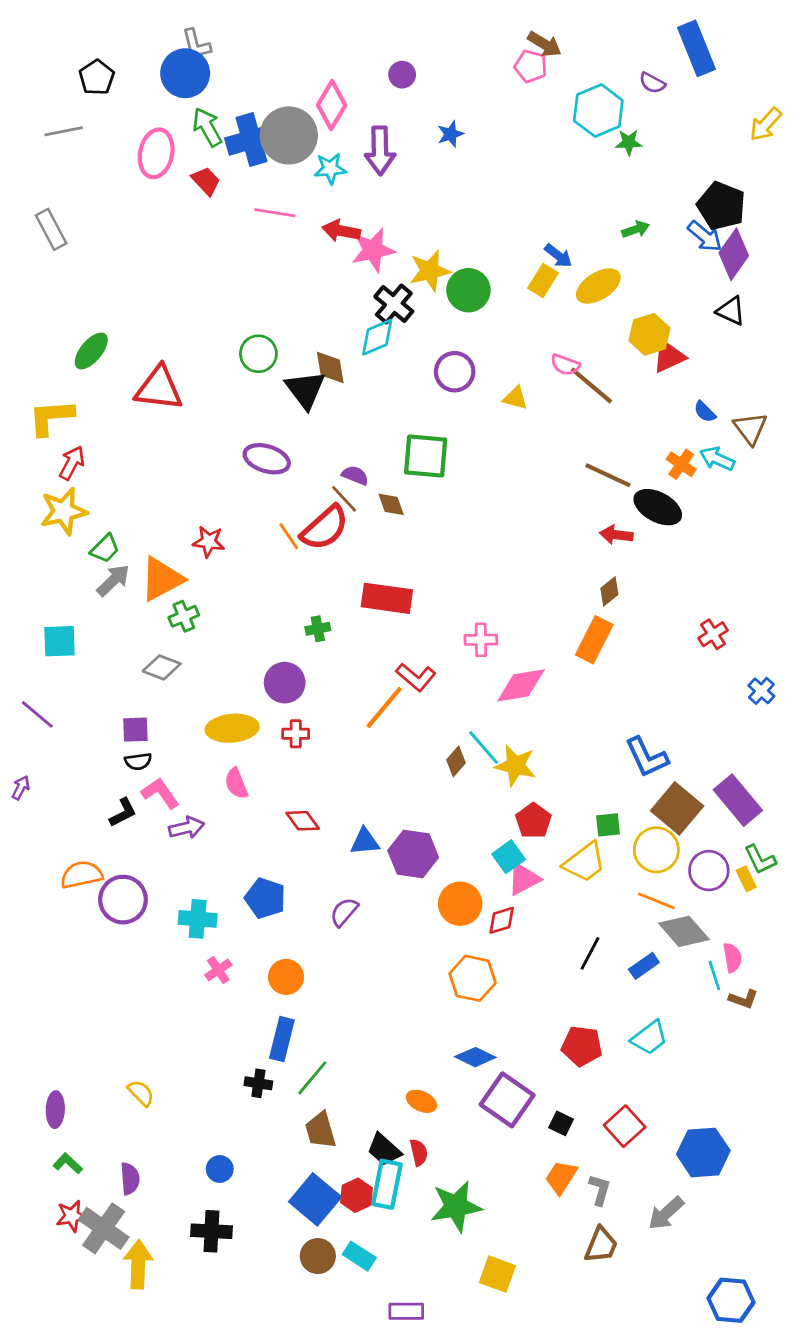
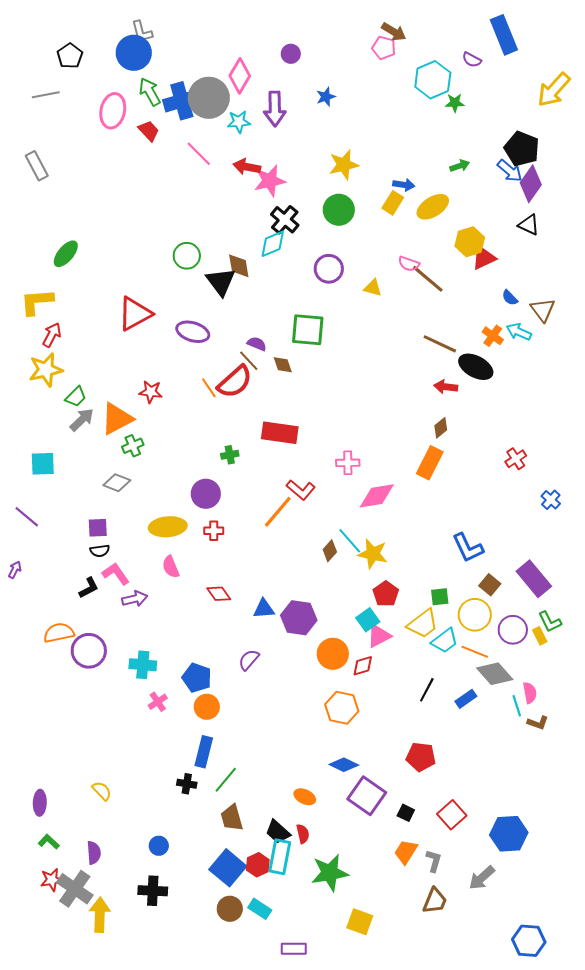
yellow arrow: (766, 124) -> (554, 90), size x1.4
pink line: (275, 213) -> (199, 154), turned 36
blue arrow: (558, 256) -> (404, 185), turned -30
yellow star: (430, 271) -> (344, 165), moved
red triangle: (159, 388) -> (135, 314), moved, turned -36
brown square: (677, 808) -> (490, 585), size x0.6
blue pentagon: (265, 898) -> (197, 678), moved
cyan trapezoid: (649, 1038) -> (445, 641), moved

